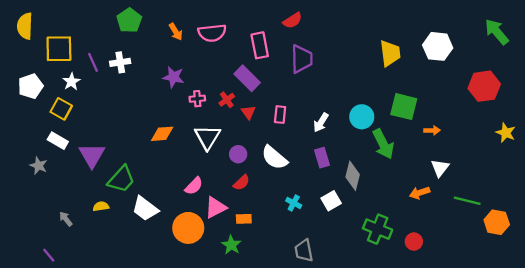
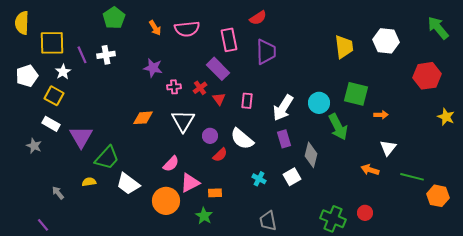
white arrow: (321, 122) -> (283, 108), size x1.5
red semicircle: (242, 183) -> (220, 155), moved
orange arrow: (420, 193) -> (370, 170), turned 36
green cross: (378, 229) -> (333, 219), moved

